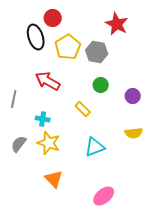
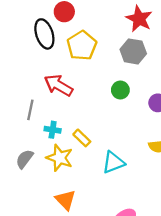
gray hexagon: (97, 52) -> (133, 51), moved
gray line: (14, 99) -> (30, 110), moved
yellow rectangle: (83, 109) -> (82, 138), moved

